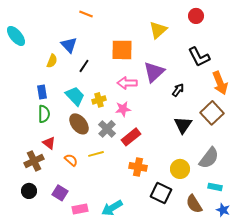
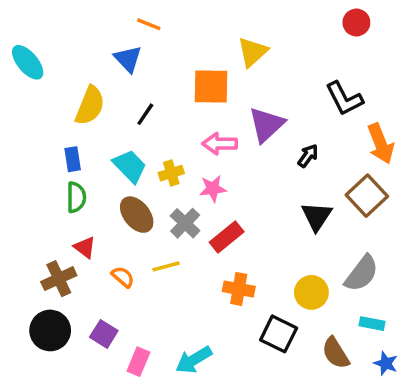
red circle: (196, 16) -> (356, 22), moved
yellow triangle: (158, 30) -> (253, 52), moved
blue triangle: (69, 45) -> (128, 59), moved
yellow semicircle: (52, 61) -> (90, 106), size x1.6
black circle: (29, 191) -> (50, 330), size x1.5
pink rectangle: (80, 209) -> (138, 362), turned -56

